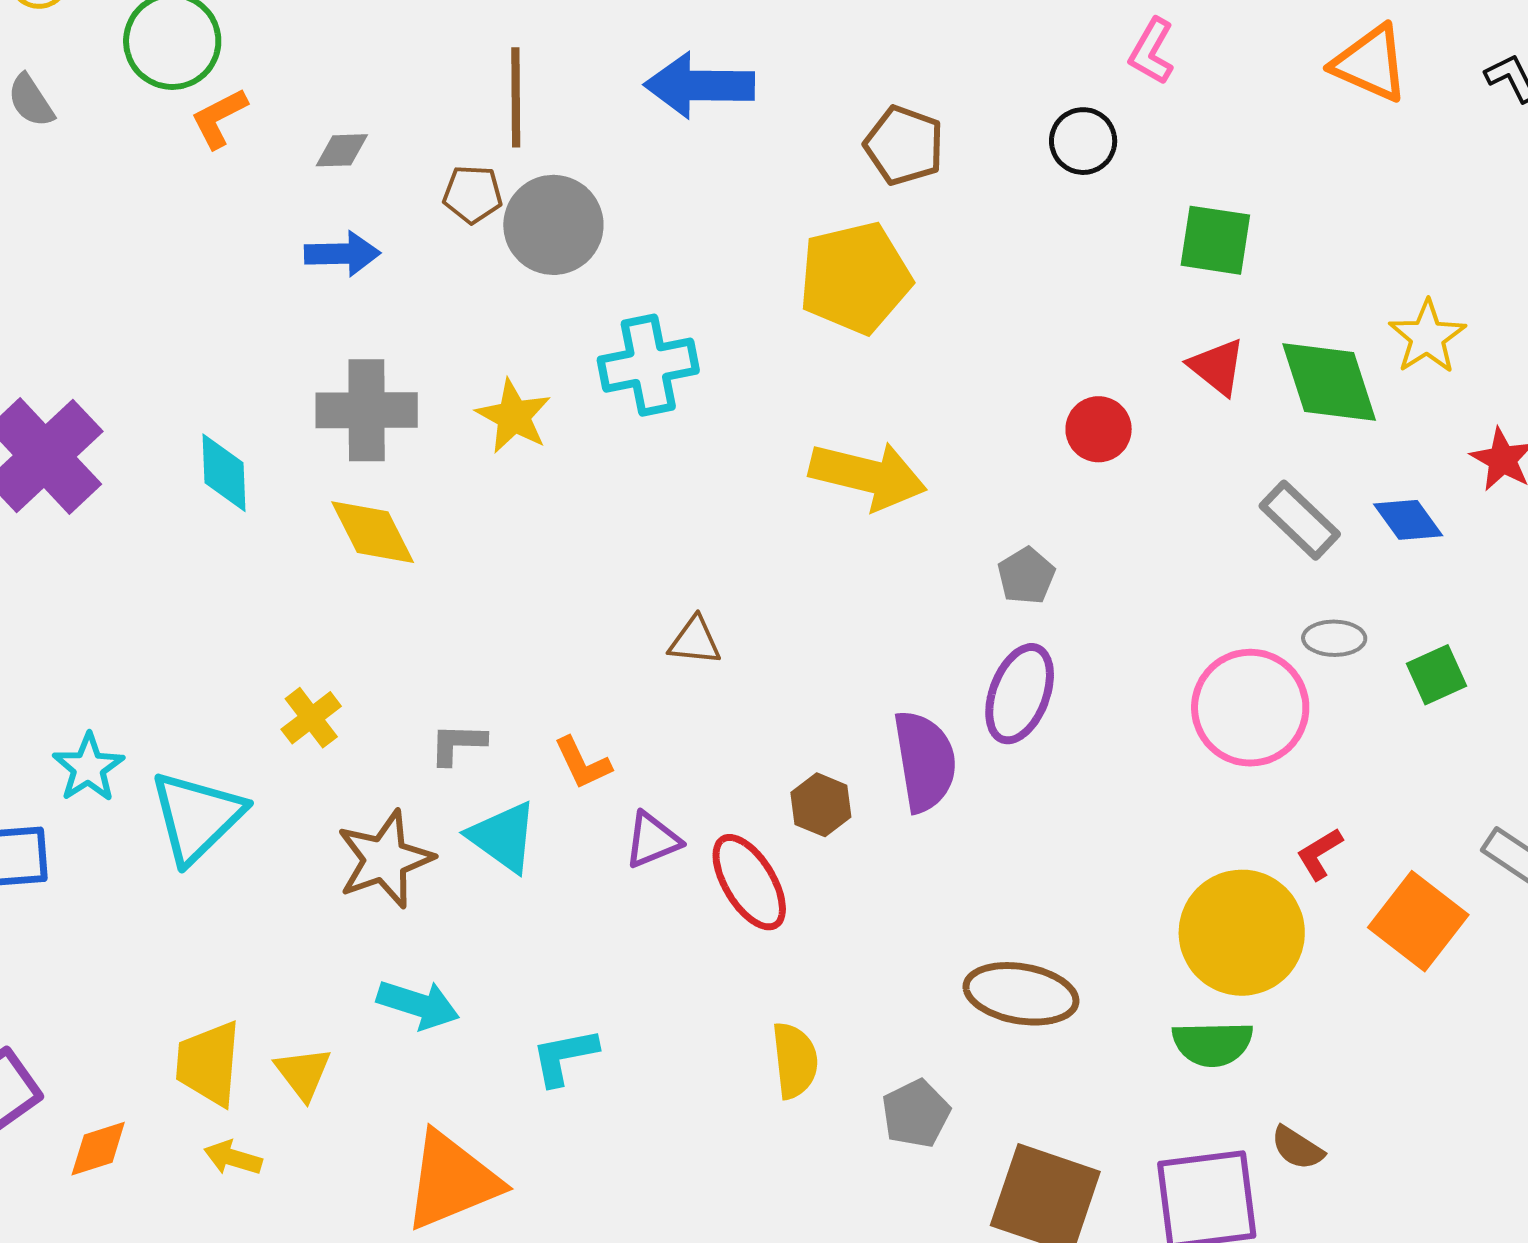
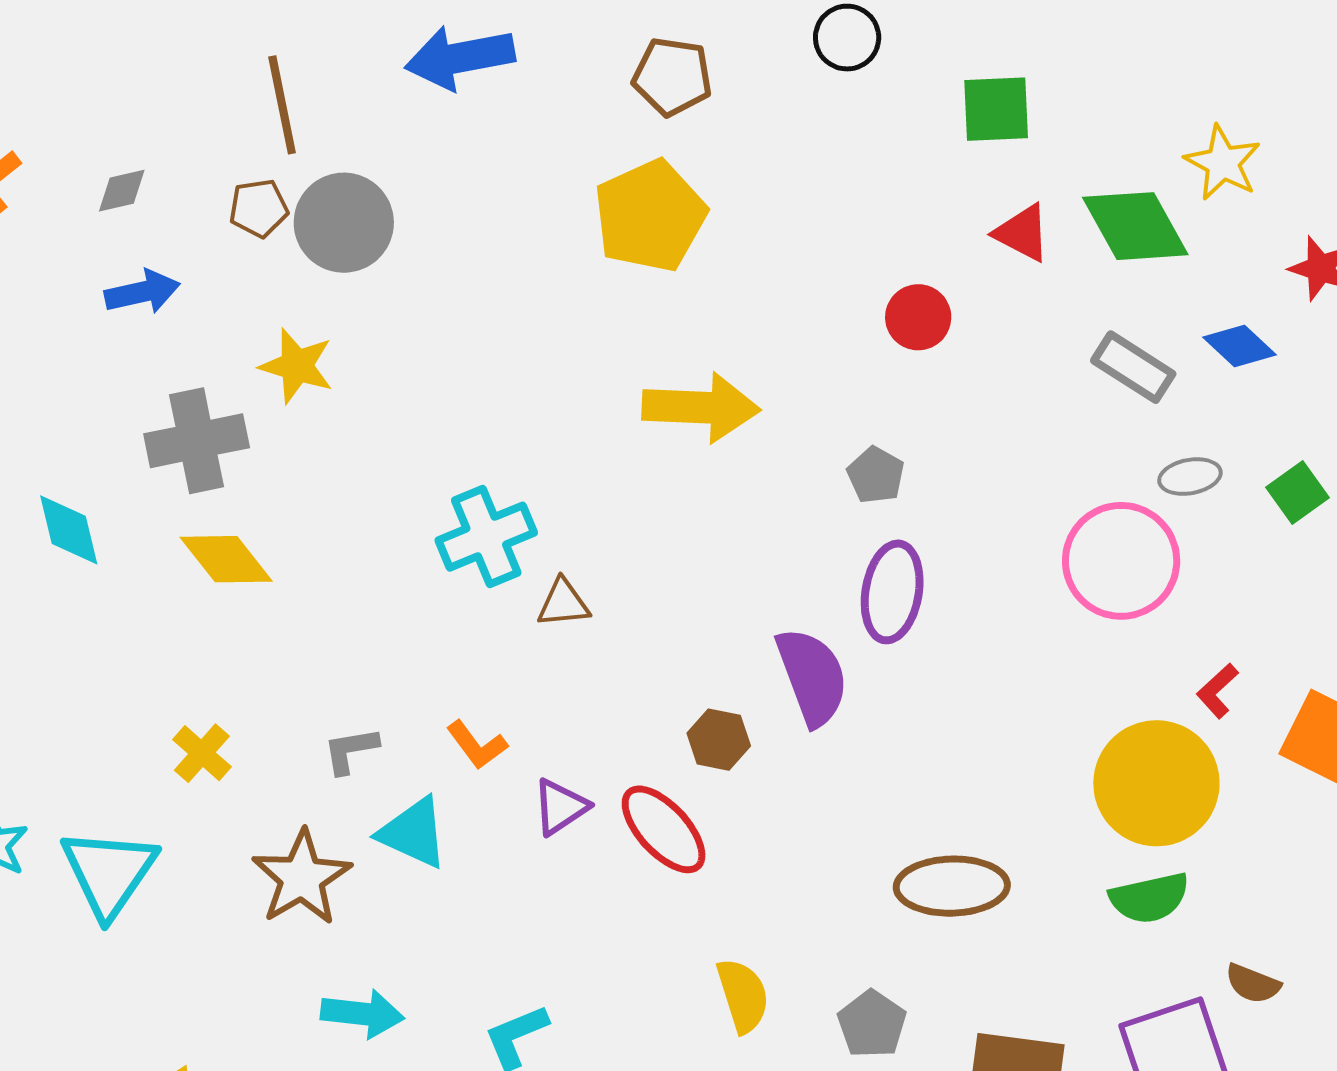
cyan cross: (648, 365) -> (486, 537), moved
yellow star: (514, 416) -> (297, 366), moved

